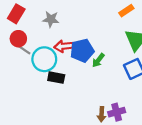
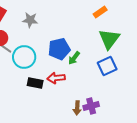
red arrow: (64, 46) -> (56, 78), moved
black rectangle: (56, 78) -> (35, 83), moved

